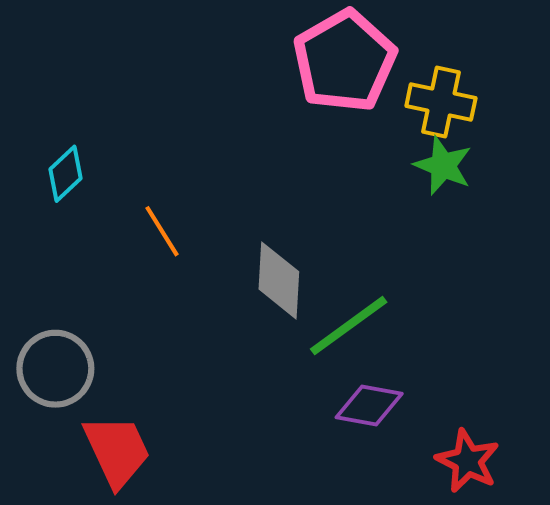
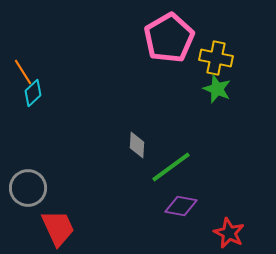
orange line: (162, 231) -> (23, 72), moved
gray diamond: (279, 280) -> (137, 145), size x0.7

